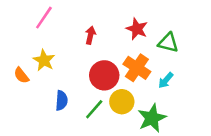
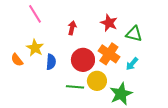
pink line: (44, 18) -> (35, 14), turned -66
blue semicircle: (62, 100) -> (51, 62), moved
green line: (94, 109) -> (75, 87), turned 54

